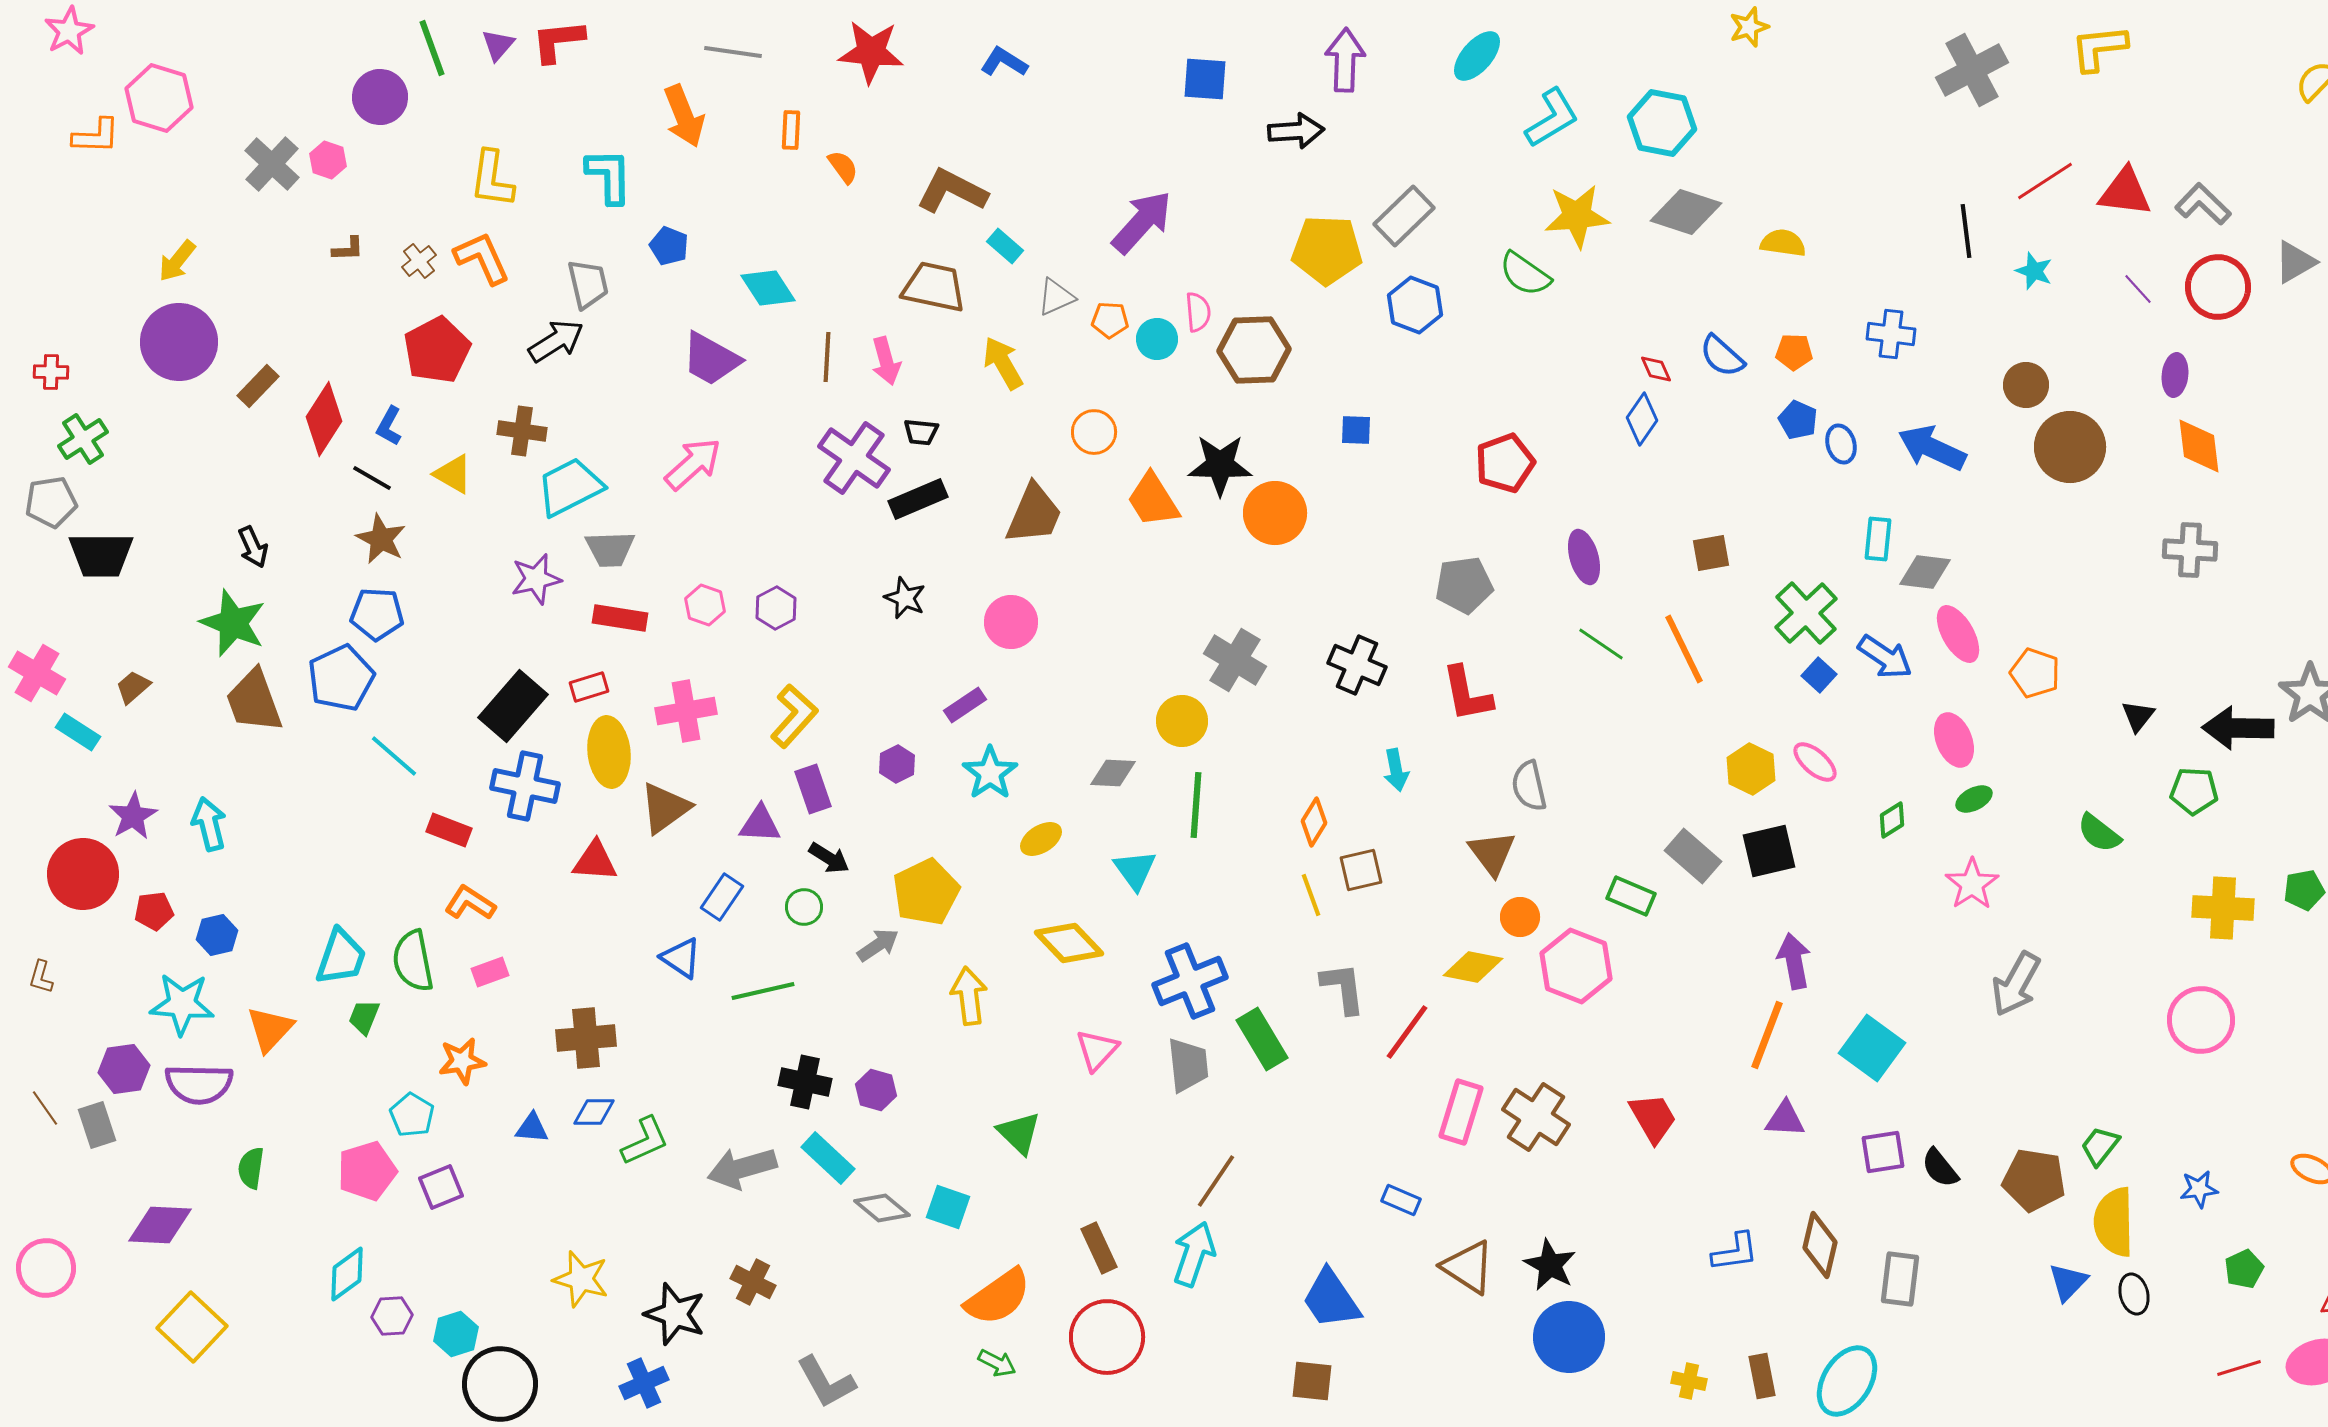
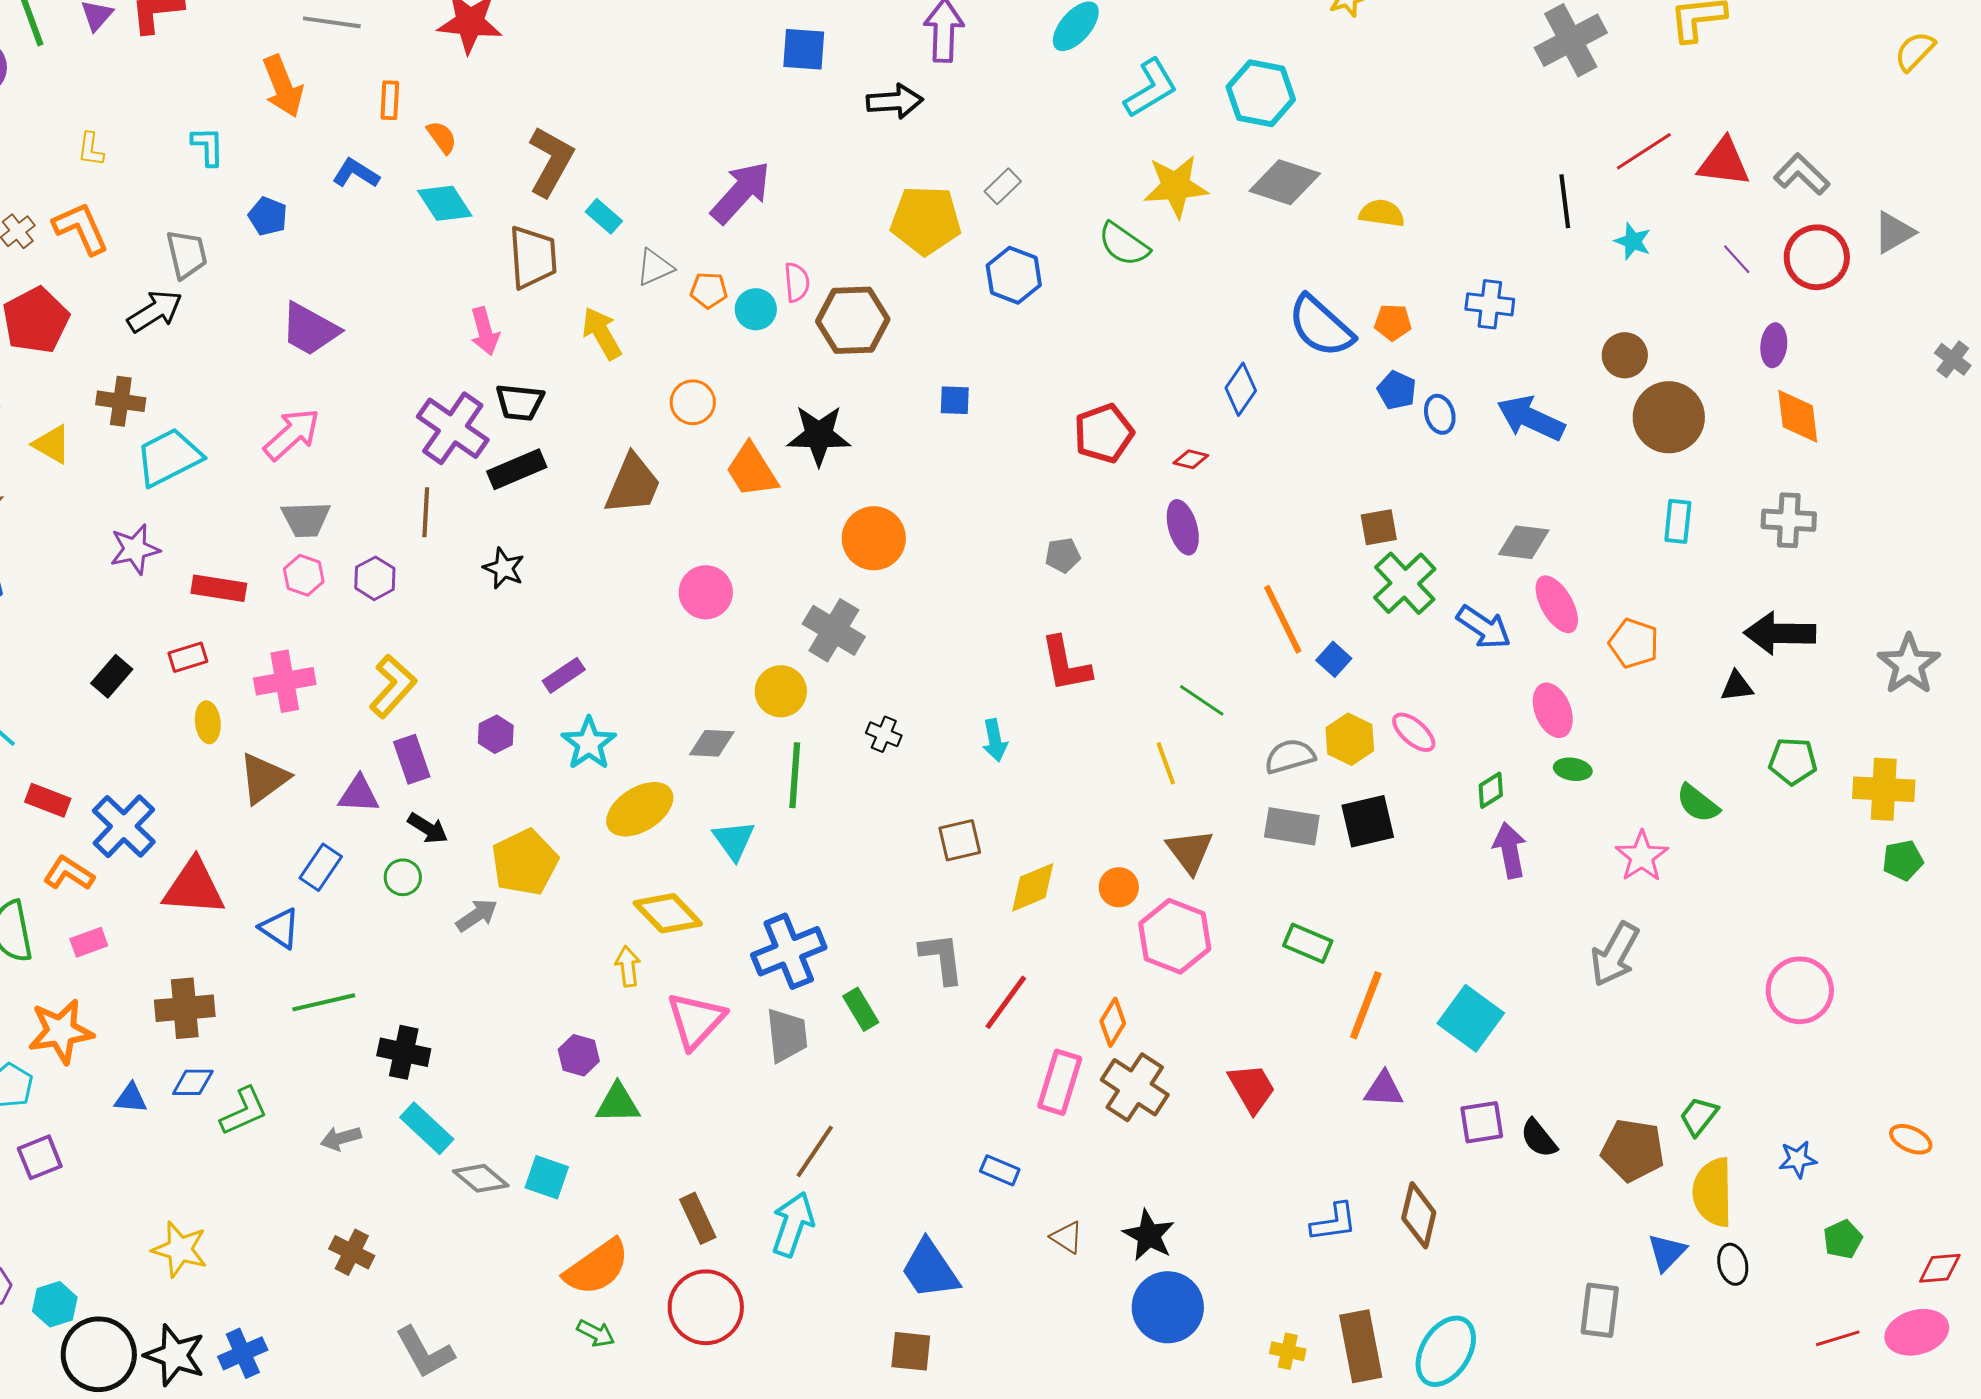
blue L-shape: (1004, 62) -> (356, 173), moved
cyan L-shape: (609, 176) -> (208, 146), size x0.7
yellow L-shape: (492, 179) -> (91, 149), size x0.6
brown L-shape: (952, 191) -> (551, 161), turned 92
gray rectangle: (1404, 216) -> (1003, 186), size x0.6
brown trapezoid: (934, 287) -> (533, 257), turned 74
cyan diamond: (768, 288) -> (445, 203), moved
blue semicircle: (1722, 356) -> (1321, 326), size x1.5
brown line: (827, 357) -> (426, 512), moved
red diamond: (1656, 369) -> (1191, 459), moved, turned -52
black trapezoid: (921, 432) -> (520, 402), size x1.4
orange circle: (1275, 513) -> (874, 538), moved
cyan rectangle: (1878, 539) -> (1678, 521), moved
gray trapezoid: (610, 549) -> (306, 519), moved
brown square: (1711, 553) -> (1379, 527), moved
gray pentagon: (1464, 585) -> (1063, 555), size x0.6
pink circle: (1011, 622) -> (706, 592), moved
green line: (1601, 644) -> (1202, 700), moved
black cross: (1357, 665) -> (884, 734), moved, size x0.6
blue square: (1819, 675) -> (1334, 659), moved
black rectangle: (513, 706) -> (112, 676), size x0.6
black triangle: (2138, 716) -> (1737, 686), turned 45
black arrow: (2238, 728) -> (1780, 633), moved
yellow ellipse: (609, 752) -> (208, 722), size x0.6
blue cross: (525, 786) -> (124, 826), moved, turned 32
gray semicircle: (1529, 786) -> (1290, 756), moved, turned 87
green ellipse: (1974, 799) -> (1573, 769), turned 36
orange diamond: (1314, 822) -> (1113, 1022), moved
yellow ellipse: (1041, 839) -> (640, 809), size x1.6
brown triangle: (1492, 853) -> (1190, 851), moved
gray rectangle: (1693, 856) -> (1292, 826), turned -32
red triangle: (595, 861) -> (194, 887), moved, size x1.4
pink star: (1972, 884) -> (1642, 856), moved
yellow line: (1311, 895) -> (1166, 763), moved
green rectangle: (1631, 896) -> (1308, 943), moved
yellow cross: (2223, 908) -> (1884, 789), moved
purple arrow: (1794, 961) -> (1510, 850), moved
yellow diamond: (1473, 967) -> (1033, 887), moved, turned -34
green line: (763, 991) -> (324, 1002), moved
yellow arrow: (969, 996) -> (628, 966), moved, size x0.7
green rectangle: (1262, 1039) -> (861, 1009), size x0.7
pink triangle: (1097, 1050) -> (696, 1020), size x1.4
orange star: (462, 1061) -> (61, 1031), size x1.4
purple hexagon: (876, 1090) -> (579, 1055), moved
green triangle: (1019, 1133) -> (618, 1103), turned -45
gray arrow: (742, 1168) -> (341, 1138), size x0.6
brown triangle: (1468, 1267) -> (1067, 1237), size x0.6
gray rectangle: (1900, 1279) -> (1600, 1310), moved
black star: (675, 1314) -> (175, 1355), moved
brown rectangle: (1762, 1376) -> (1361, 1346), size x1.6

